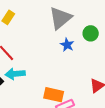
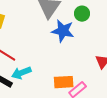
blue star: (67, 45) -> (63, 31), size x1.6

